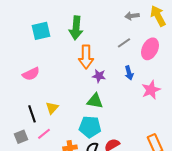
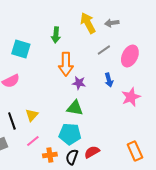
yellow arrow: (158, 16) -> (88, 23), moved
green arrow: (76, 28) -> (56, 35), size x0.7
cyan square: (41, 31) -> (21, 49), moved, turned 30
pink line: (44, 134) -> (33, 141), moved

